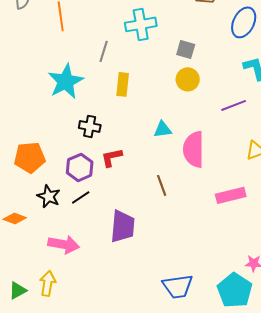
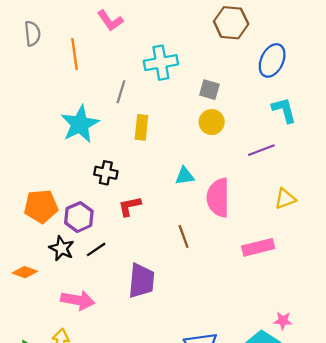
purple hexagon: (80, 167) -> (79, 217), moved

